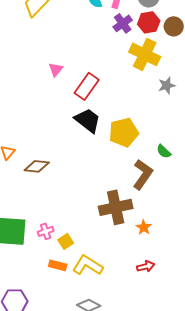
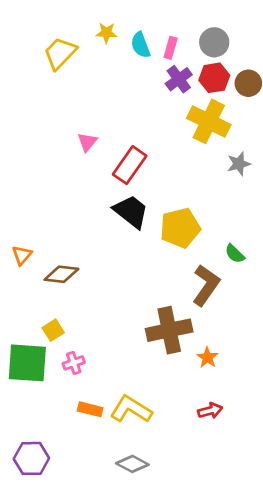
yellow square: (66, 241) -> (53, 330), moved

